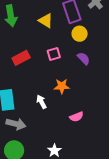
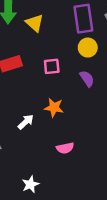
yellow triangle: (46, 21) -> (35, 23), moved
white arrow: (41, 102) -> (26, 122), turned 64

